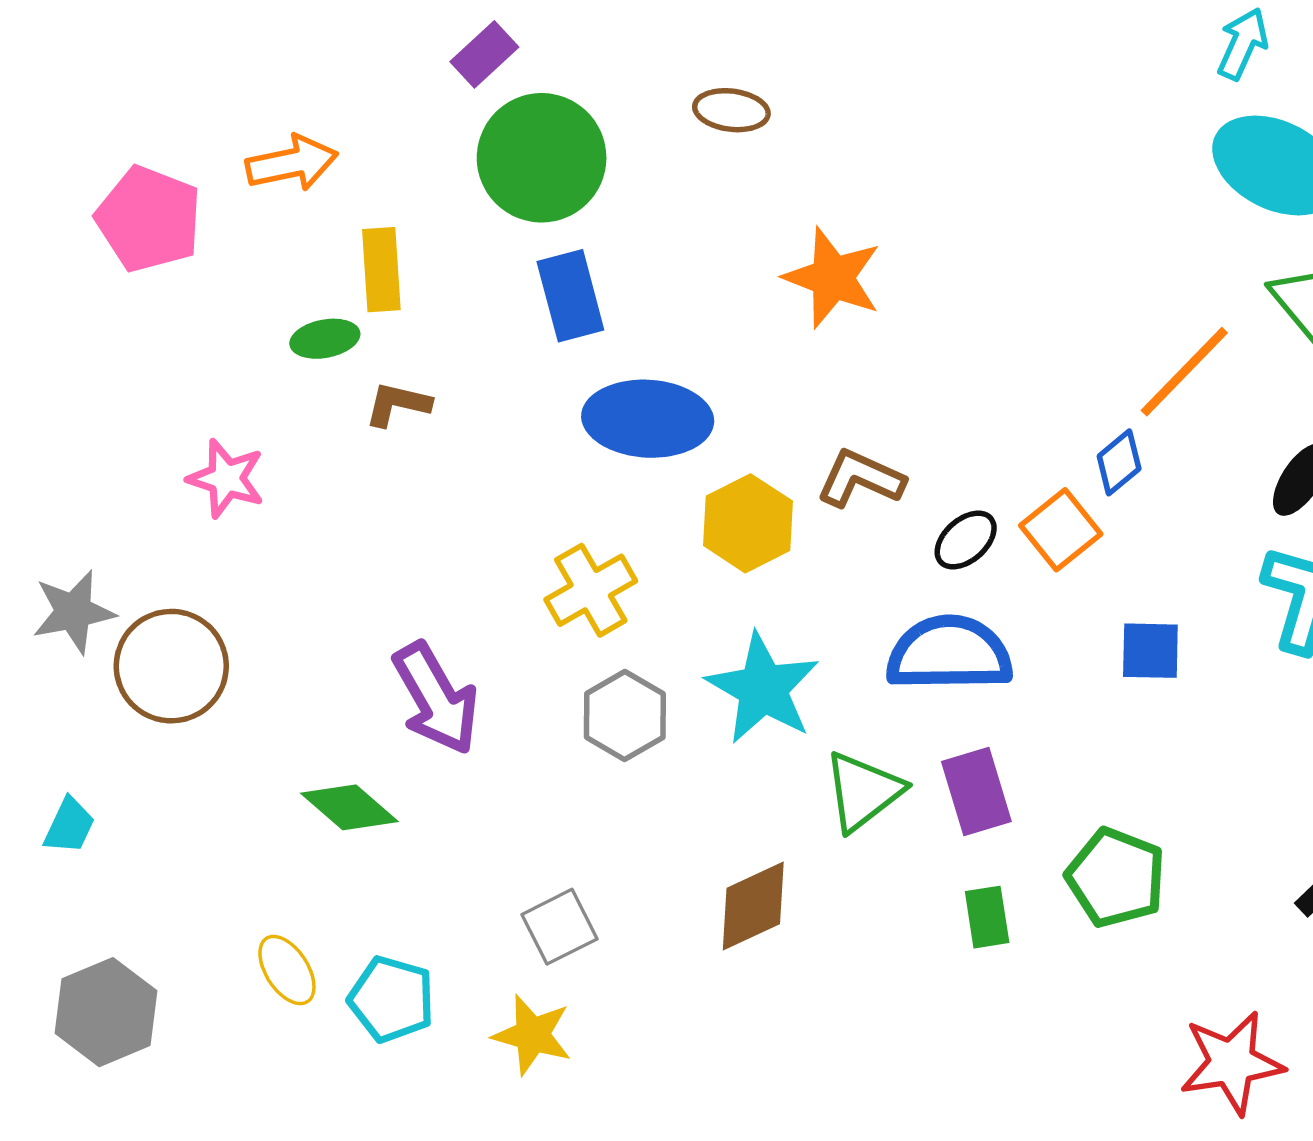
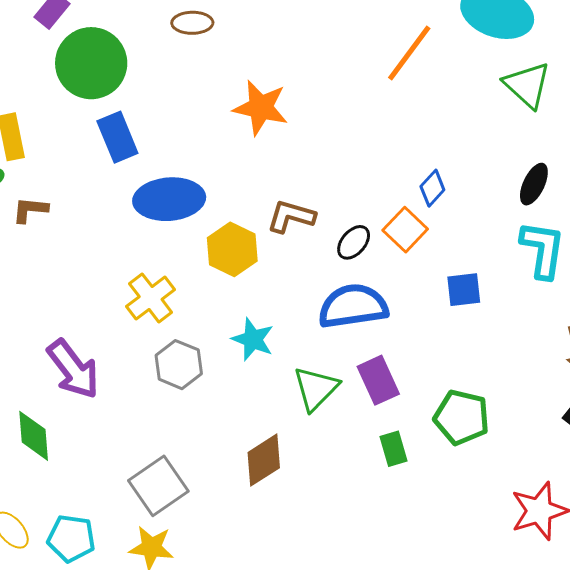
orange line: (1184, 372) -> (409, 53), moved
cyan star: (763, 688) -> (253, 339), size x0.7
green diamond: (349, 807) -> (34, 436), turned 52
gray square: (559, 927) -> (158, 486), size x1.4

